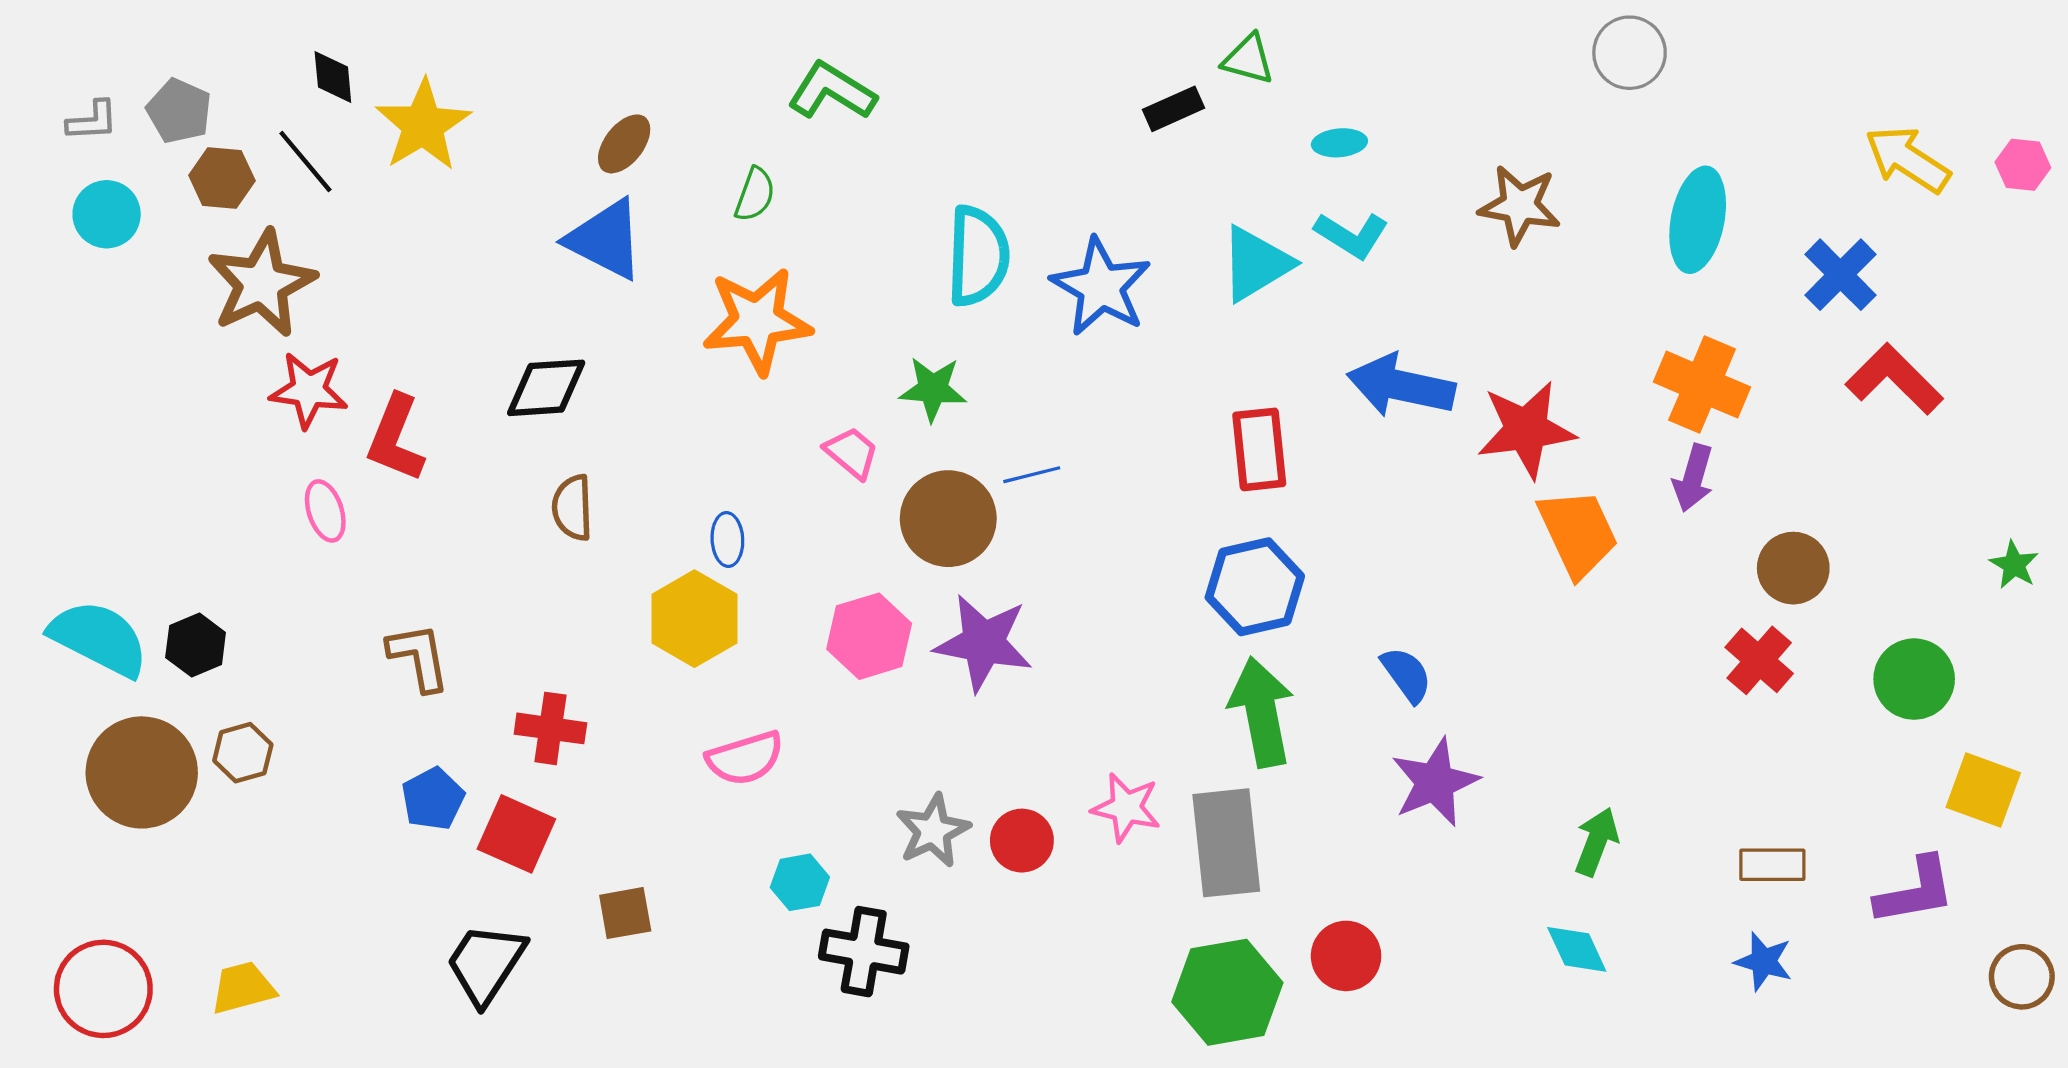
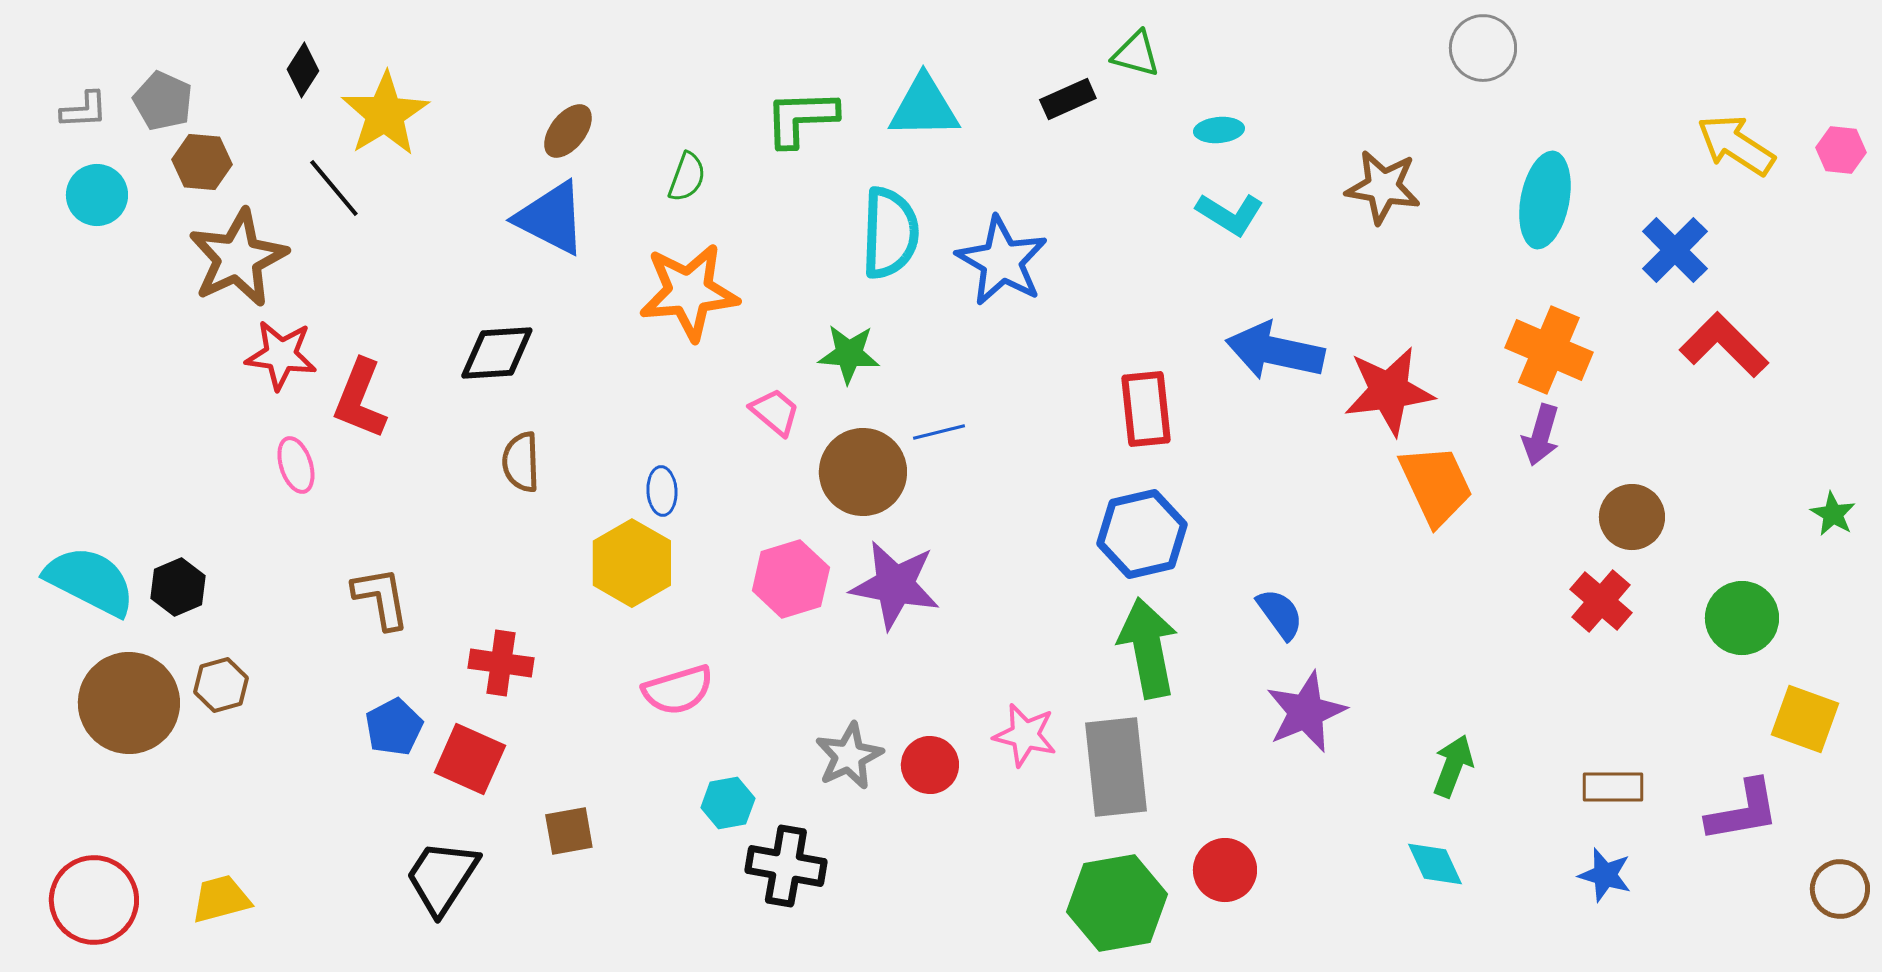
black diamond: (333, 77) -> (303, 70), turned 38
green L-shape: (832, 91) -> (801, 118), moved, turned -34
black line: (305, 162) -> (334, 188), moved
cyan triangle: (1256, 264) -> (924, 107), moved, turned 30

